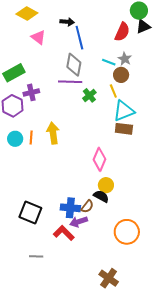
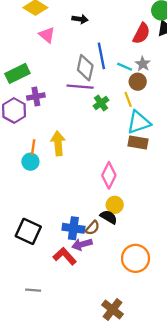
blue line: (79, 38) -> (101, 56), moved
cyan circle: (15, 139) -> (30, 162), moved
gray line: (36, 256) -> (33, 290), moved

